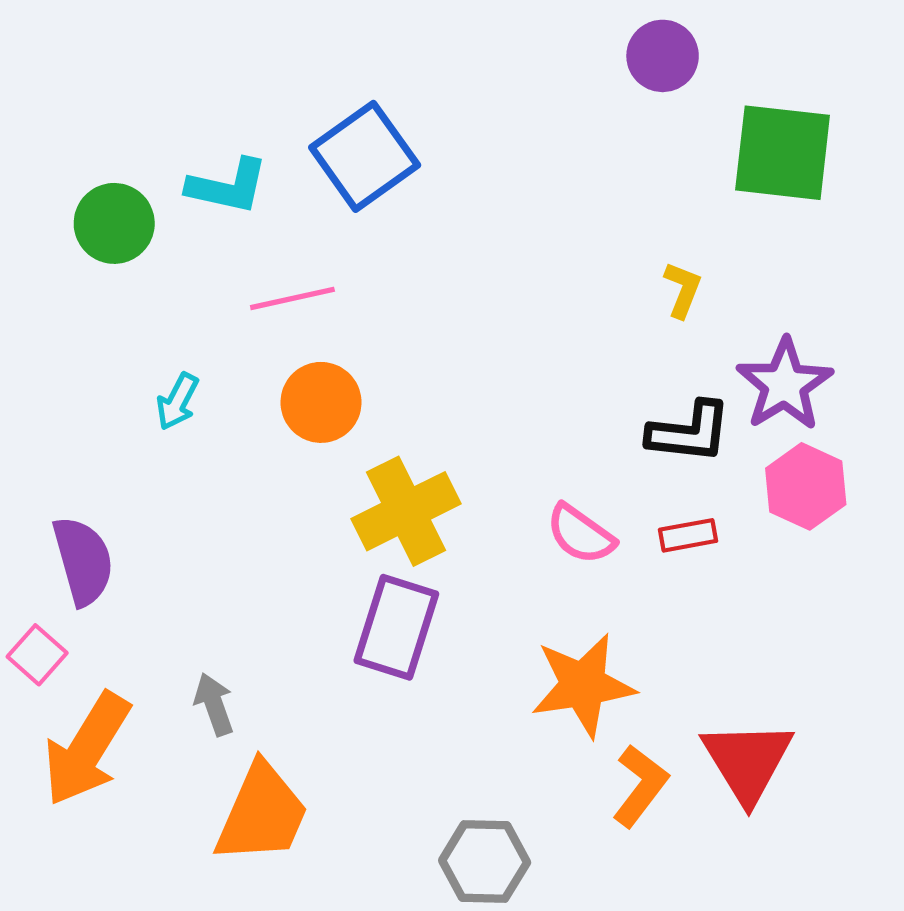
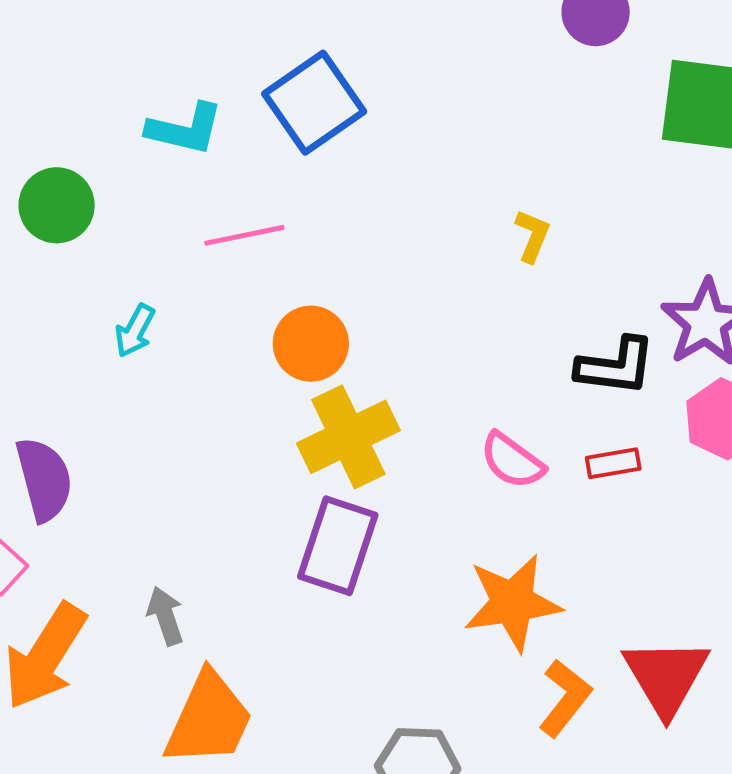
green circle: (114, 223) -> (57, 205), moved
yellow L-shape: (683, 290) -> (532, 236), moved
orange circle: (321, 402) -> (311, 344), moved

